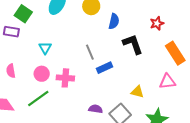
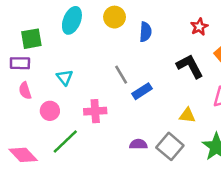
green square: (23, 14) -> (31, 39), turned -36
black L-shape: (133, 44) -> (190, 66), moved
pink semicircle: (11, 71) -> (25, 91), moved
pink circle: (42, 74) -> (50, 111), moved

